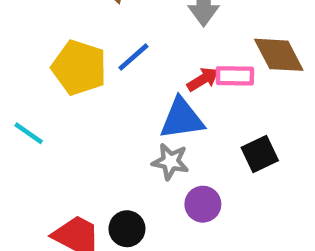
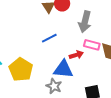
yellow pentagon: (79, 68) -> (21, 70), moved
pink rectangle: (235, 76) -> (92, 45), moved

